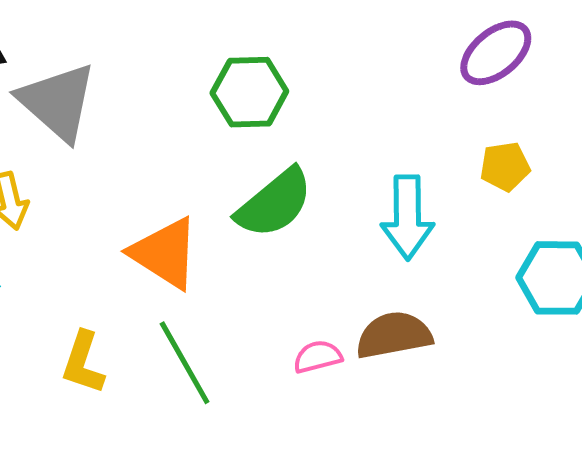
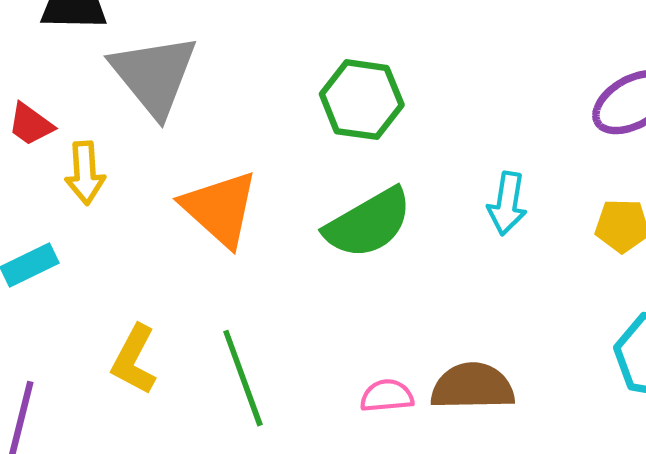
cyan arrow: (407, 217) -> (507, 204), moved, size x0.7
orange triangle: (165, 253) -> (220, 209), moved

